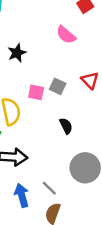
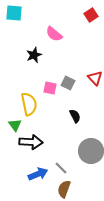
pink semicircle: (66, 35) -> (54, 34), moved
blue arrow: (22, 195) -> (38, 174), turned 84

